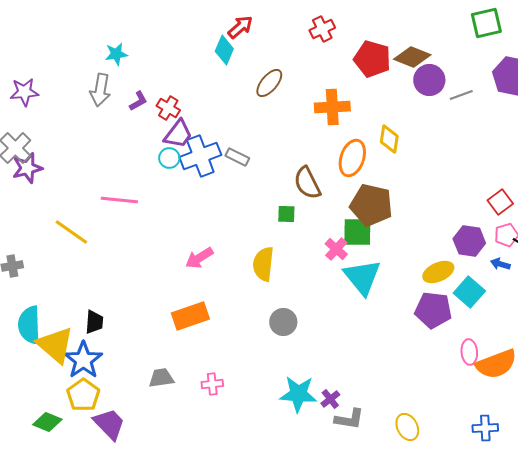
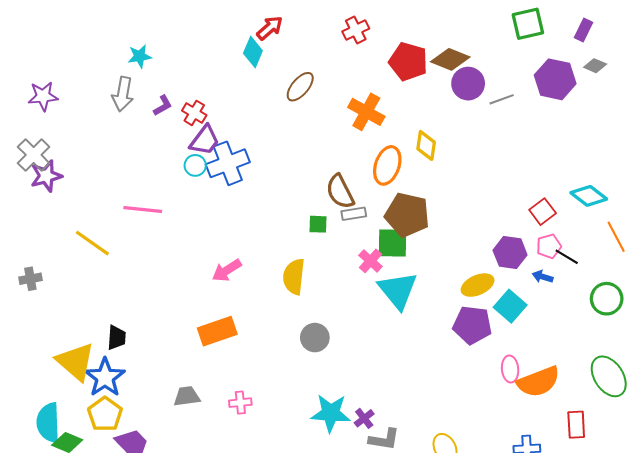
orange cross: (332, 107) -> (366, 112), turned 32
gray rectangle: (237, 157) -> (354, 214), moved, turned -35
cyan semicircle: (29, 325) -> (48, 423), moved

